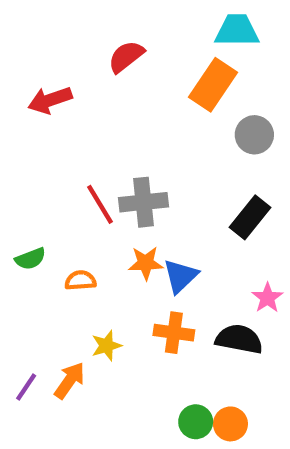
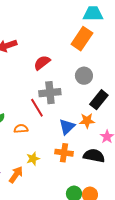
red semicircle: (126, 57) -> (42, 63), moved
gray circle: (254, 135) -> (84, 76), moved
red line: (100, 204) -> (37, 108), moved
orange star: (146, 263) -> (87, 121), moved

